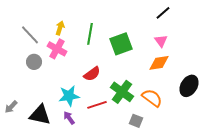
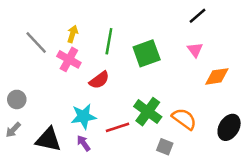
gray circle: (34, 62) -> (17, 99), moved
orange diamond: (159, 63) -> (217, 76), moved
red semicircle: (92, 74) -> (99, 80), moved
black ellipse: (189, 86) -> (229, 127), moved

